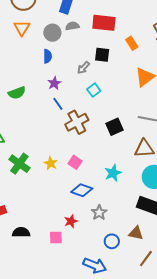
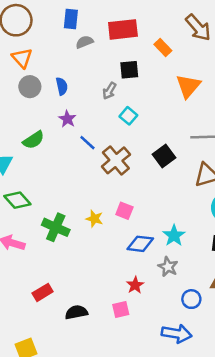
gray circle: (52, 33) -> (30, 87), moved
purple star: (54, 83) -> (67, 119), moved
cyan star: (113, 173) -> (174, 236), moved

